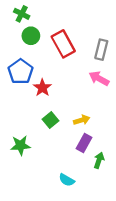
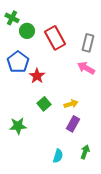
green cross: (22, 14) -> (12, 18), moved
green arrow: (99, 160) -> (85, 152), moved
cyan semicircle: (67, 180) -> (58, 156), turned -104

